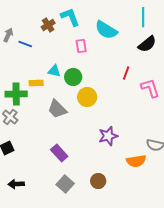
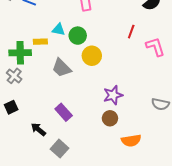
orange semicircle: (136, 161) -> (131, 140), moved
brown circle: (98, 181) -> (110, 118), moved
black arrow: (16, 184) -> (38, 129), moved, turned 42
gray square: (65, 184) -> (60, 149), moved

